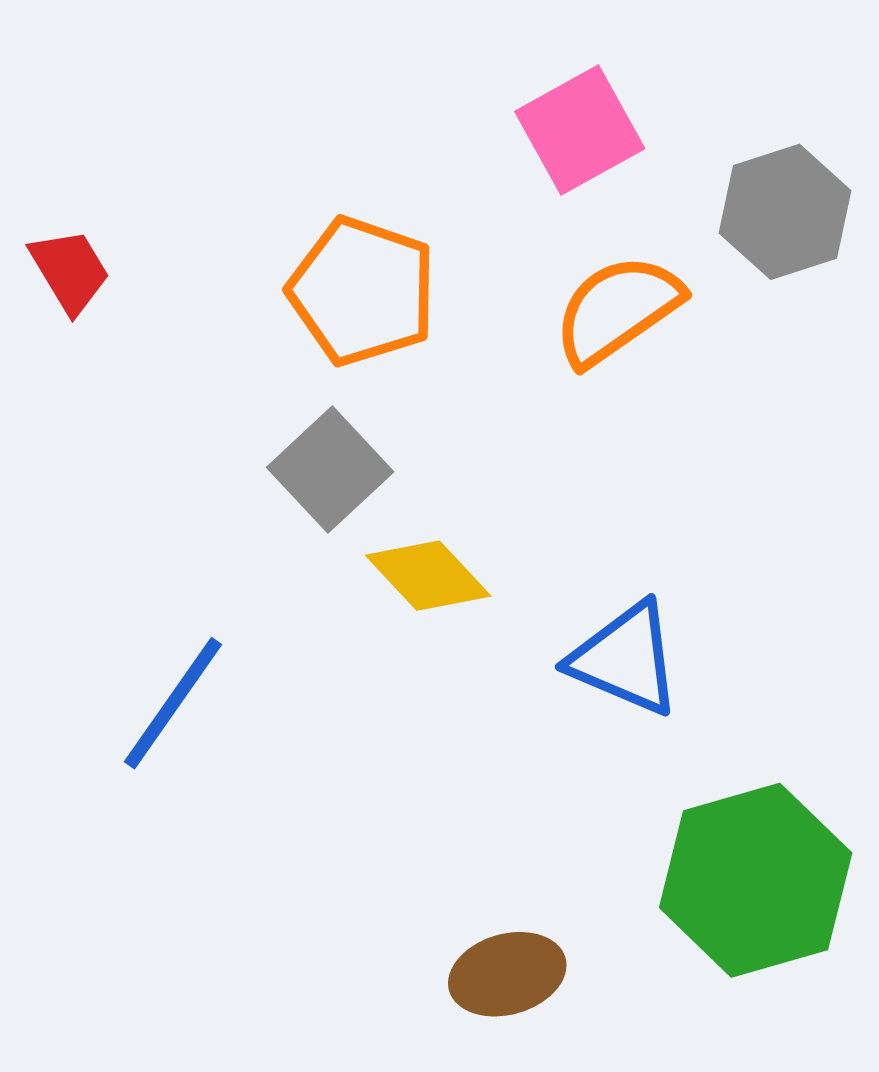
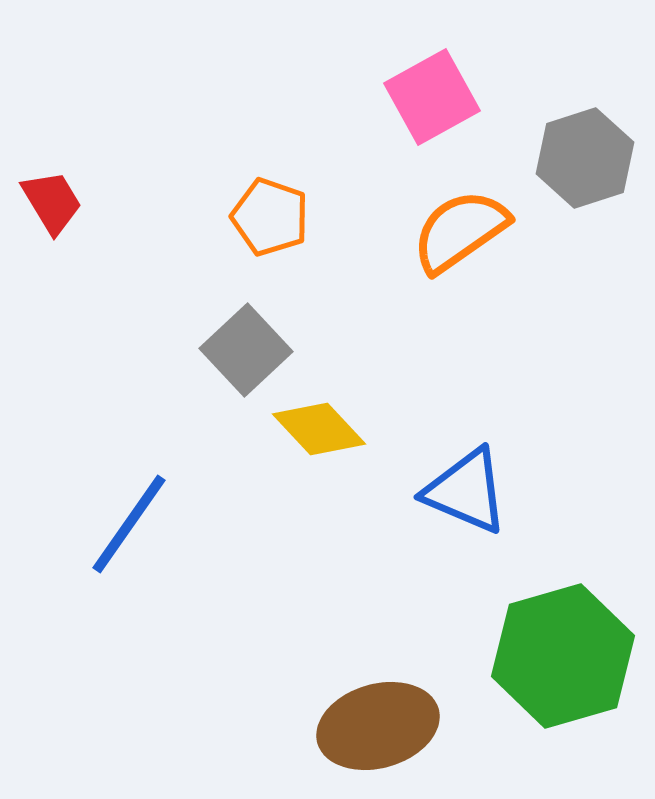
orange pentagon: (362, 291) -> (270, 217), size x0.7
brown ellipse: (507, 974) -> (378, 726), size x1.4

